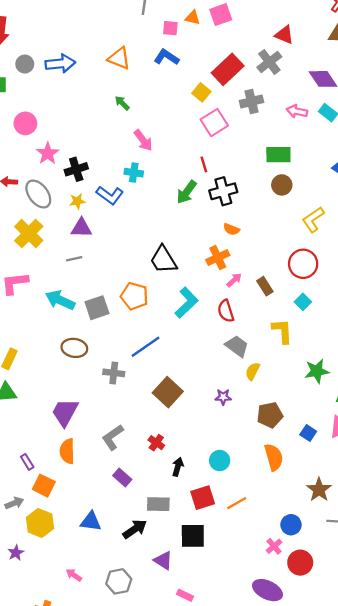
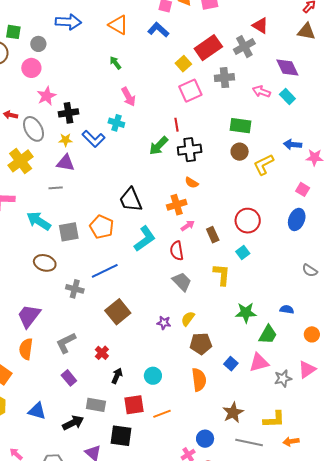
gray circle: (25, 64) -> (38, 44), moved
yellow L-shape: (313, 219) -> (264, 165), moved
yellow semicircle: (253, 371) -> (188, 319), moved

